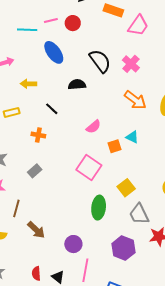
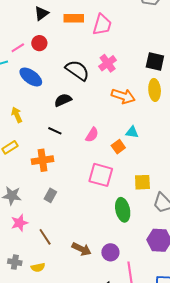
pink cross: (131, 64) -> (108, 63), turned 30
yellow arrow: (28, 84) -> (17, 115), turned 84
black line: (52, 109) -> (55, 131), moved
orange cross: (38, 135) -> (43, 160), size x1.5
yellow square: (126, 188) -> (142, 182), turned -36
brown line: (16, 208) -> (45, 237), turned -30
brown arrow: (36, 230) -> (82, 249), moved

